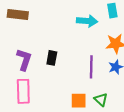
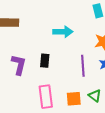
cyan arrow: (87, 21) -> (63, 32), moved
pink rectangle: (23, 91) -> (46, 97), moved

